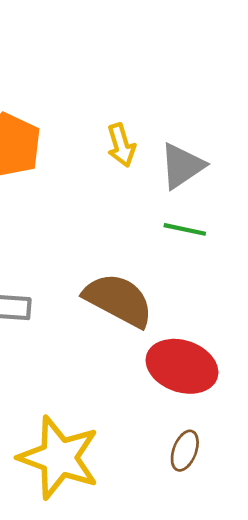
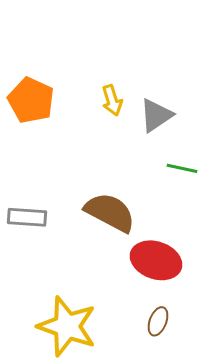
green line: (185, 229) -> (182, 168), moved

